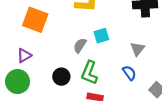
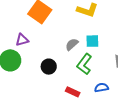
green L-shape: (89, 73) -> (84, 64), moved
blue semicircle: (129, 73) -> (101, 88), moved, turned -80

